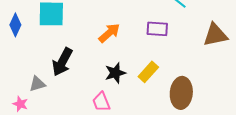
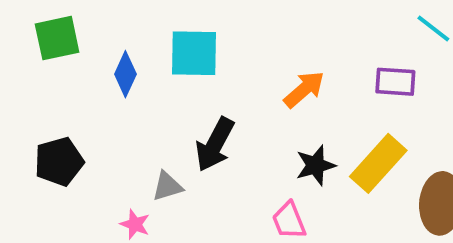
yellow rectangle: (148, 72) -> (378, 163), size x1.4

